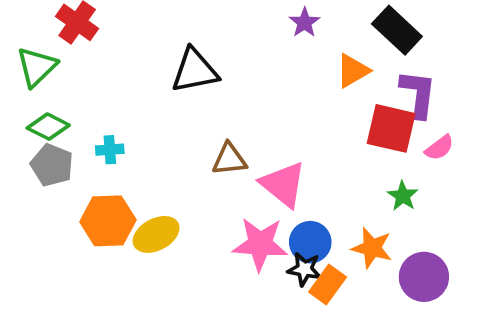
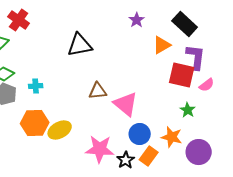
pink star: (260, 244) -> (100, 149), moved
black star: (304, 269) -> (126, 160), moved, turned 30

